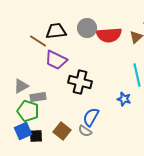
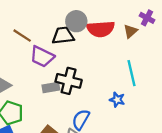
black trapezoid: (56, 31) -> (63, 36), moved
gray rectangle: (38, 97) -> (51, 87), moved

